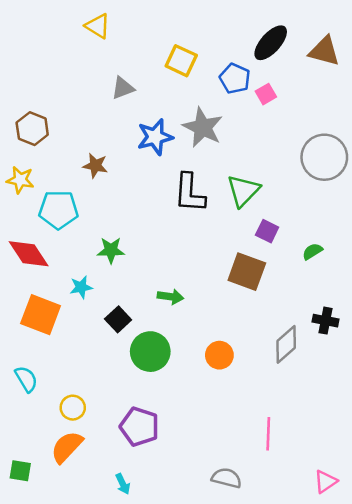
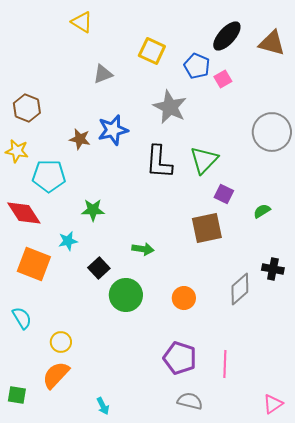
blue star: (155, 137) -> (113, 130), moved
brown square: (247, 272) -> (207, 228), turned -32
purple pentagon: (140, 427) -> (180, 358), moved

